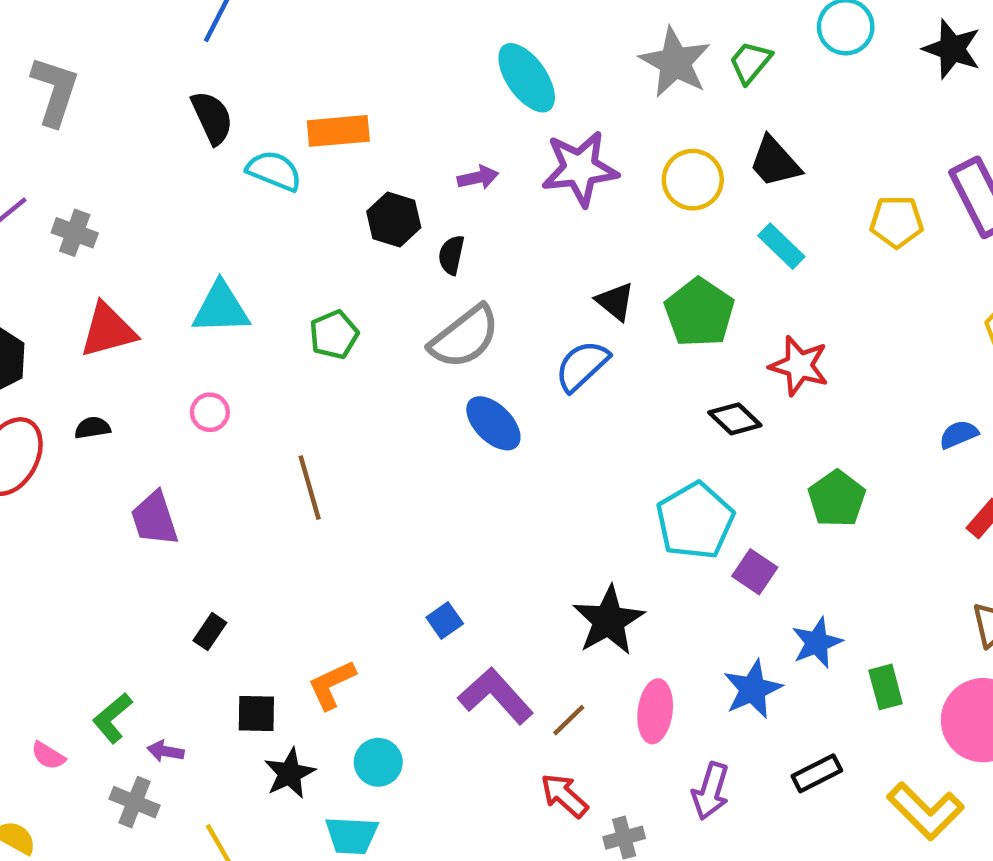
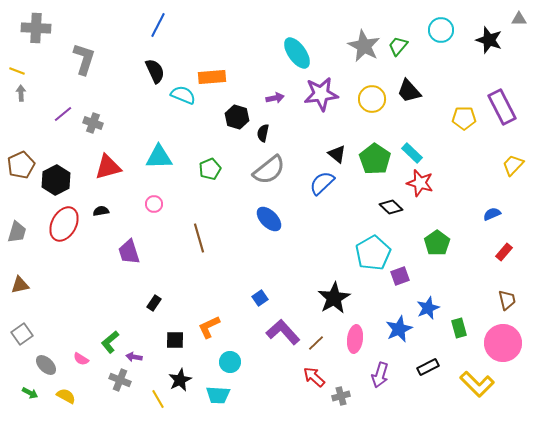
cyan rectangle: (781, 246) -> (412, 153), moved
blue ellipse: (493, 423) -> (269, 219), moved
purple square: (755, 572) -> (400, 276), turned 36
black star: (290, 773) -> (180, 380), moved

